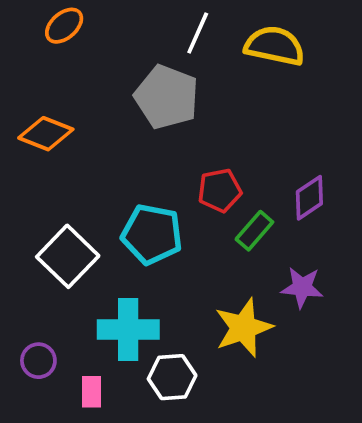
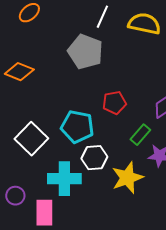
green rectangle: (254, 231) -> (140, 135), moved
white hexagon: (172, 377) -> (94, 158), moved
pink rectangle: (92, 392) -> (44, 213), size x1.5

